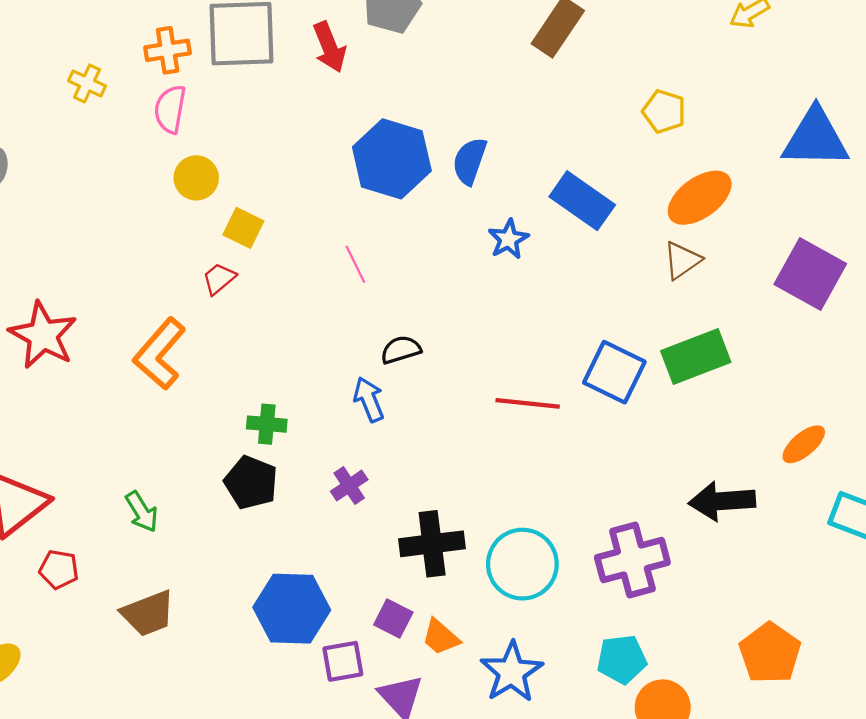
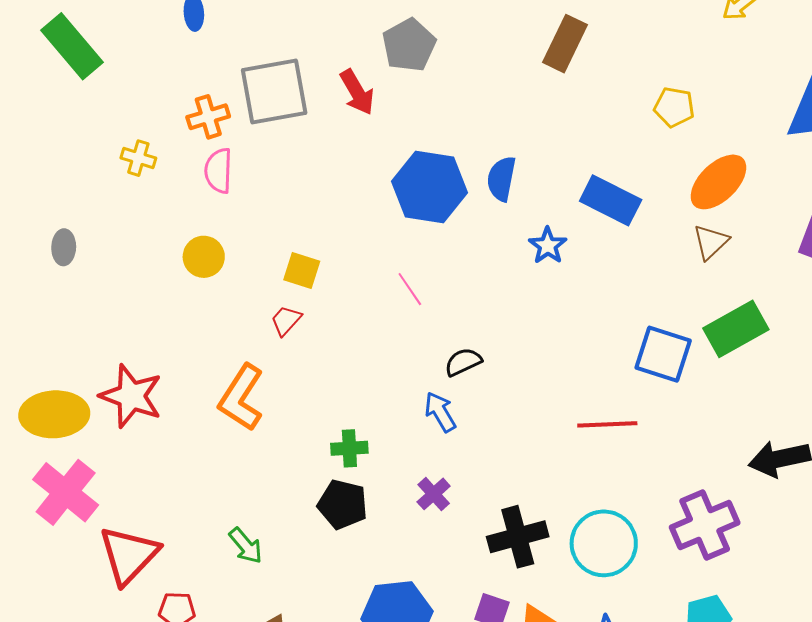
yellow circle: (196, 178) -> (204, 257), moved
red line: (528, 403) -> (607, 424), moved

